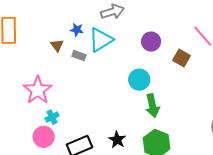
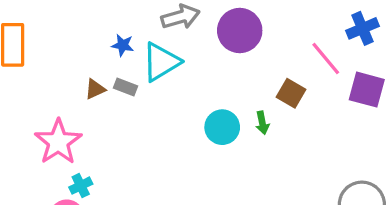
purple circle: (151, 42) -> (240, 31), moved, size x1.4
brown triangle: (57, 45) -> (95, 89), moved, turned 40
green arrow: (152, 106) -> (262, 123), moved, size x0.6

